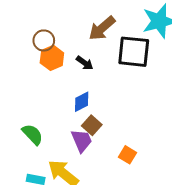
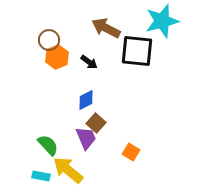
brown arrow: (102, 28) -> (106, 28), turned 68
green semicircle: (33, 134) -> (48, 145), moved

